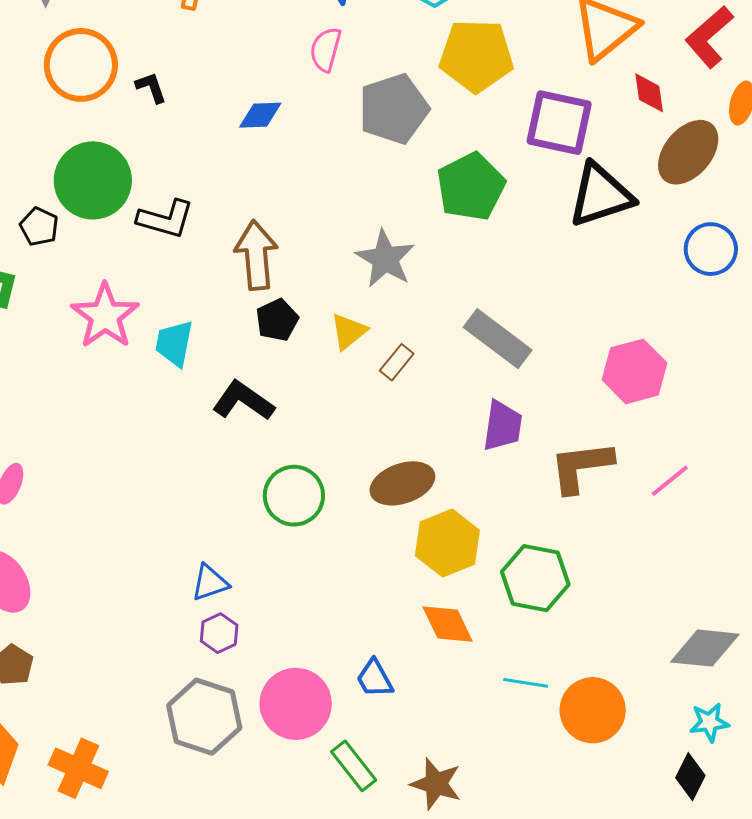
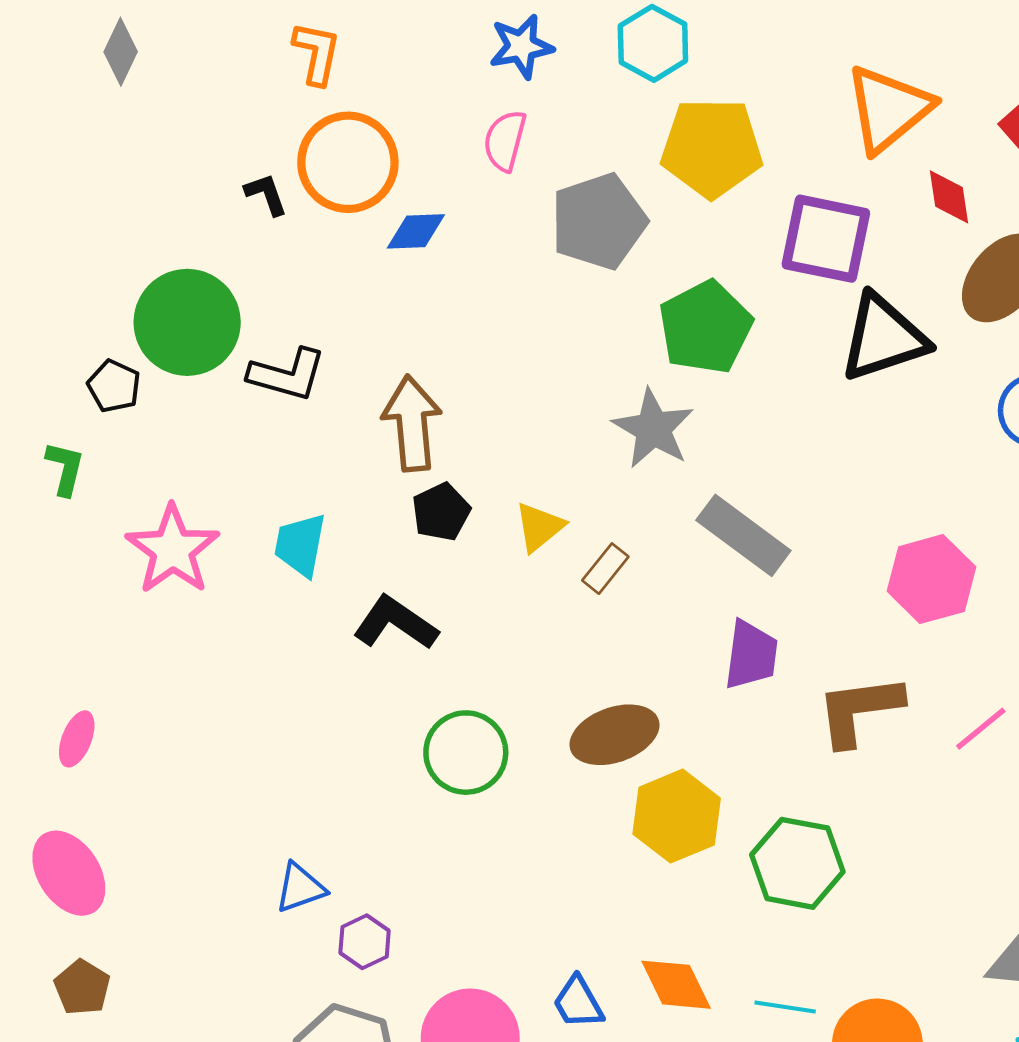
orange circle: (81, 65) -> (348, 162), moved
gray star: (385, 259) -> (653, 429), moved
pink star: (105, 316) -> (173, 550), moved
blue triangle: (210, 583) -> (300, 888), moved
orange diamond: (448, 624) -> (676, 985), moved

